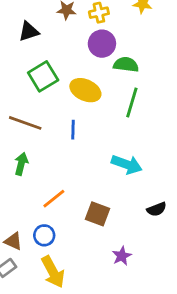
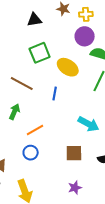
orange line: (54, 199) -> (35, 130), moved
brown square: (98, 214) -> (74, 153), moved, turned -30
blue circle: (44, 235) -> (31, 153), moved

